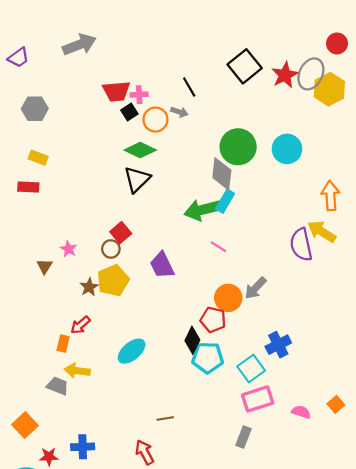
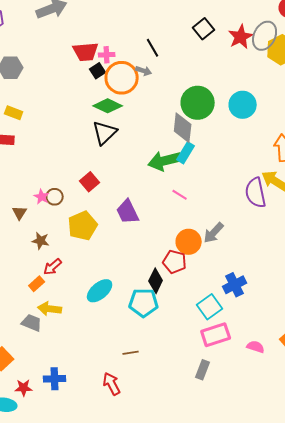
black square: (245, 66) -> (204, 29), size x0.7
orange circle: (155, 120) -> (122, 78), size x1.4
brown circle: (111, 249) -> (55, 197), moved
brown star: (89, 287) -> (41, 241), moved, turned -30
orange rectangle: (63, 344) -> (37, 284), turned 35
cyan pentagon: (208, 358) -> (144, 303), moved

